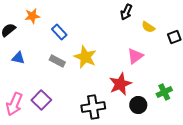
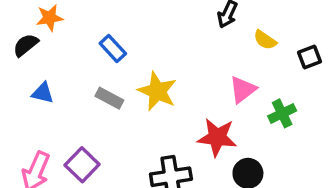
orange star: (32, 16) -> (50, 18), moved
red star: (120, 84) -> (217, 137), turned 30
green cross: (164, 92) -> (282, 113), moved

